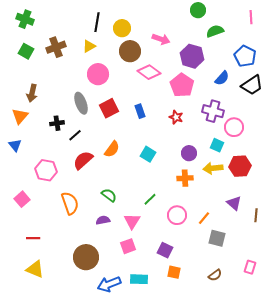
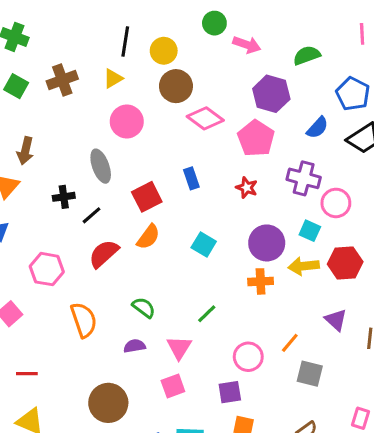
green circle: (198, 10) -> (214, 23), moved
pink arrow: (161, 39) -> (247, 45), moved
red square: (109, 108) -> (147, 197), moved
purple circle: (189, 153) -> (267, 243), size x1.5
pink circle: (177, 215) -> (248, 357), moved
purple square: (165, 250) -> (230, 392), turned -35

